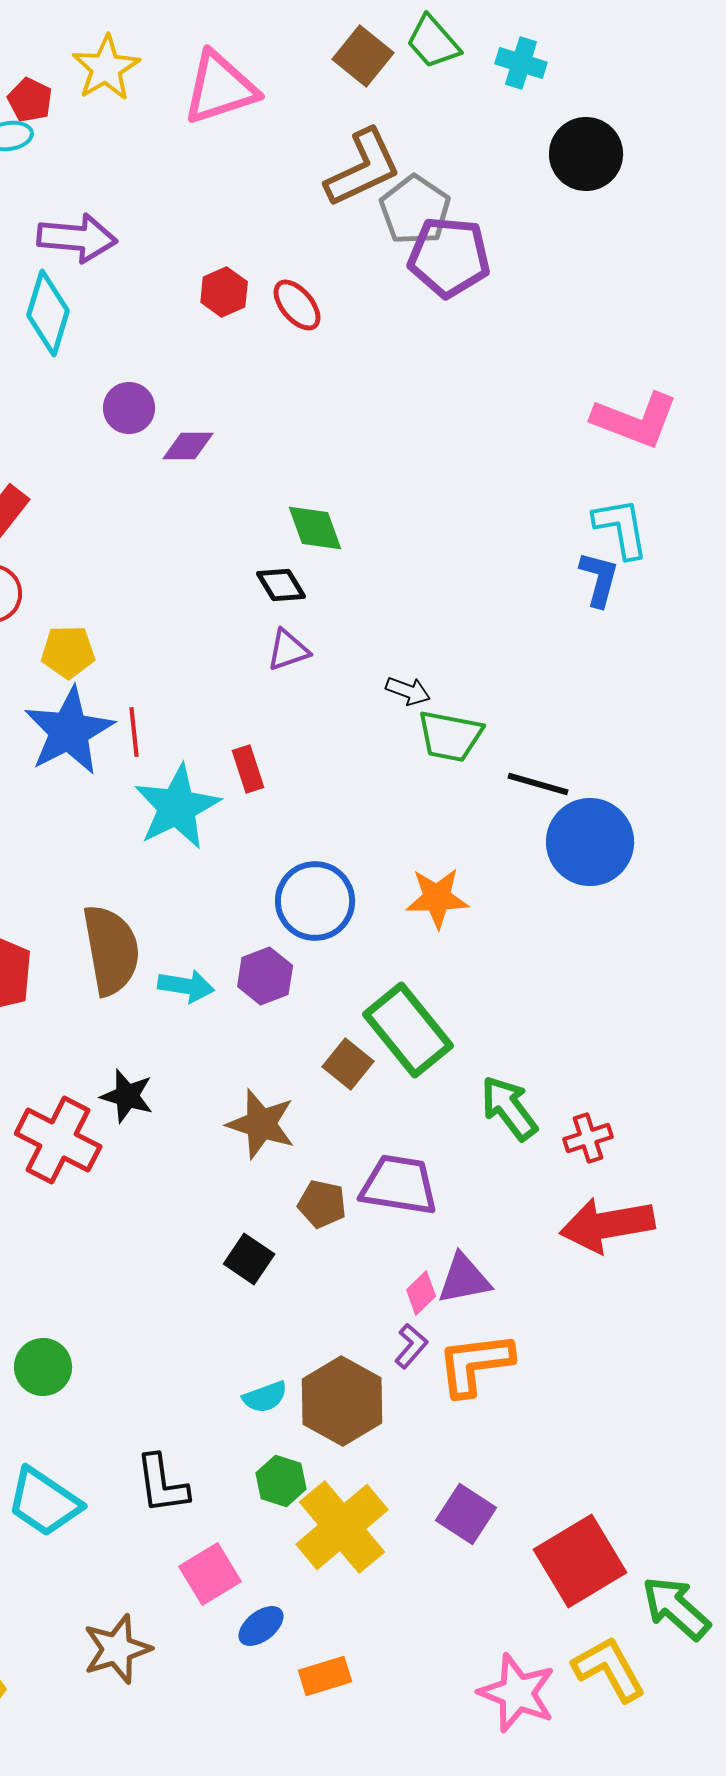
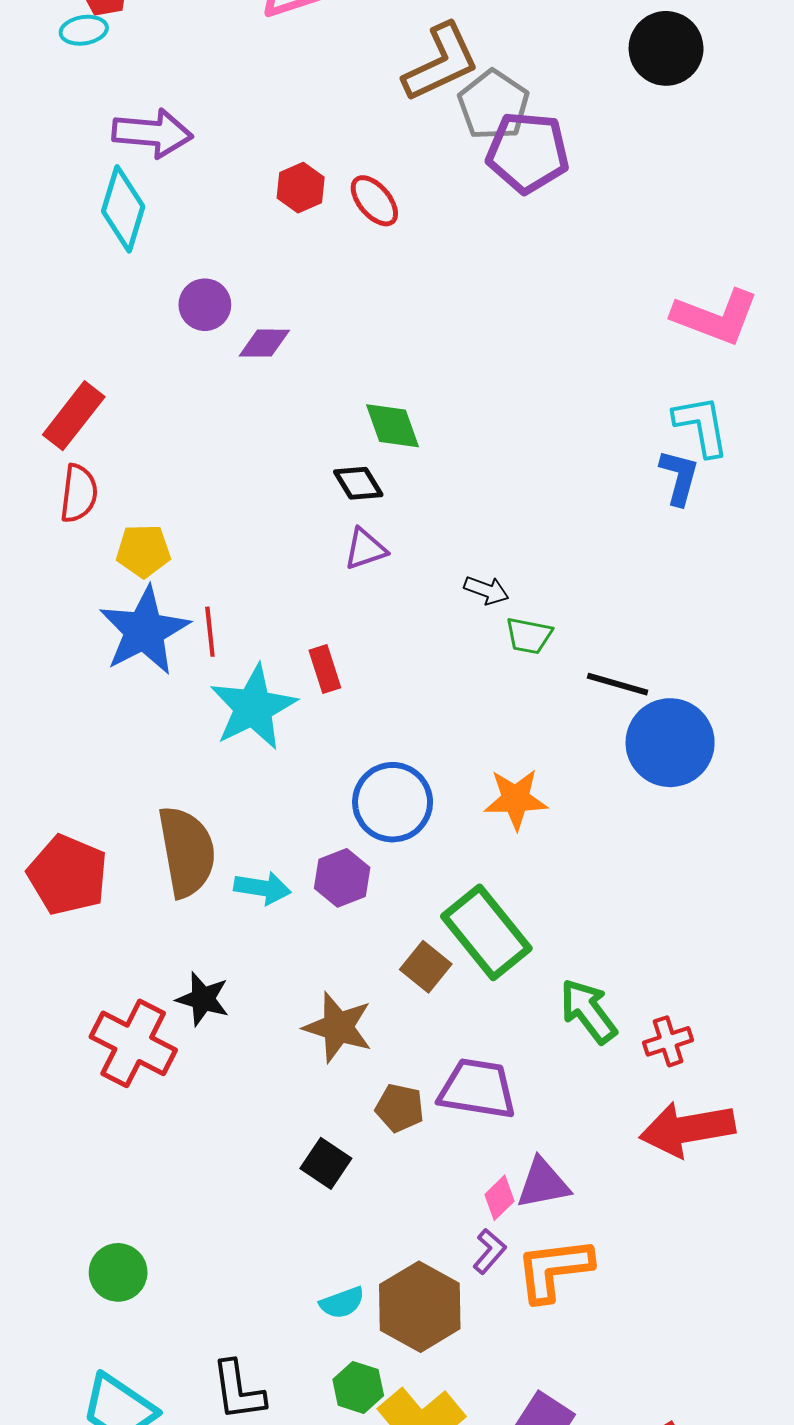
green trapezoid: (450, 736) -> (529, 636), size x0.7

